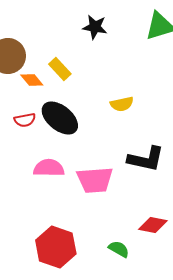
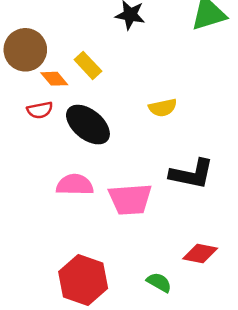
red semicircle: (25, 120) -> (40, 110), moved

